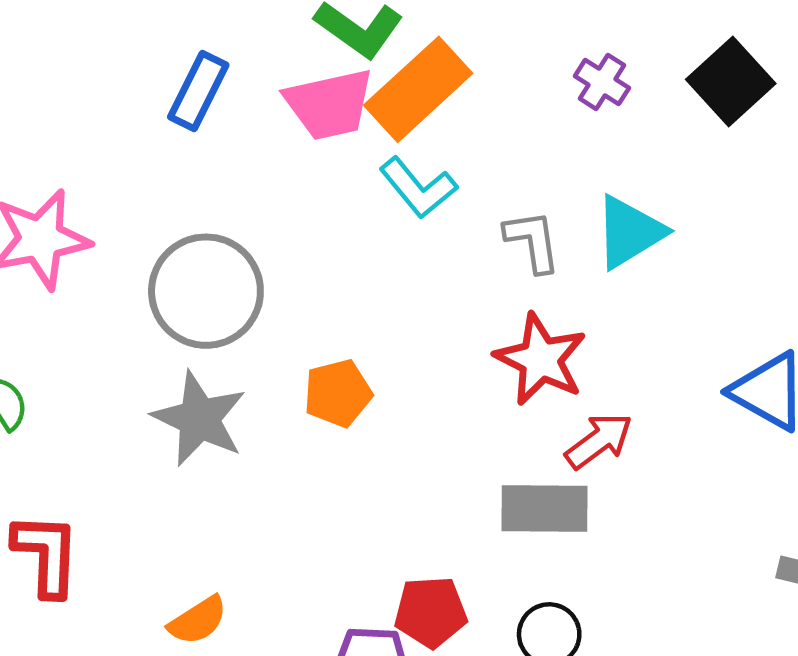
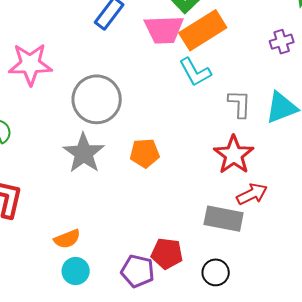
purple cross: (602, 82) -> (282, 42), turned 30

